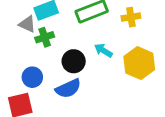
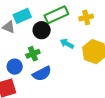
green cross: (45, 37) -> (33, 54), moved
black circle: (74, 61) -> (42, 30), moved

